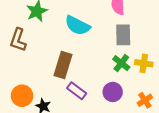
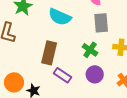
green cross: (121, 63) -> (90, 50), moved

